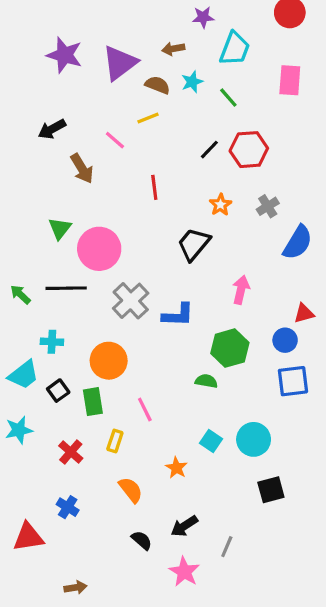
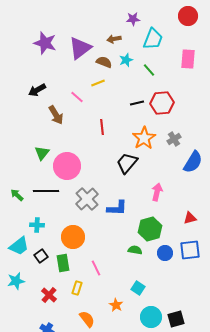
black line: (209, 150) -> (137, 103), turned 32
orange star: (220, 205) -> (144, 138), size x1.6
red triangle: (304, 313) -> (190, 218), moved
blue circle: (285, 340) -> (165, 253), moved
cyan circle: (254, 439) -> (151, 317), moved

